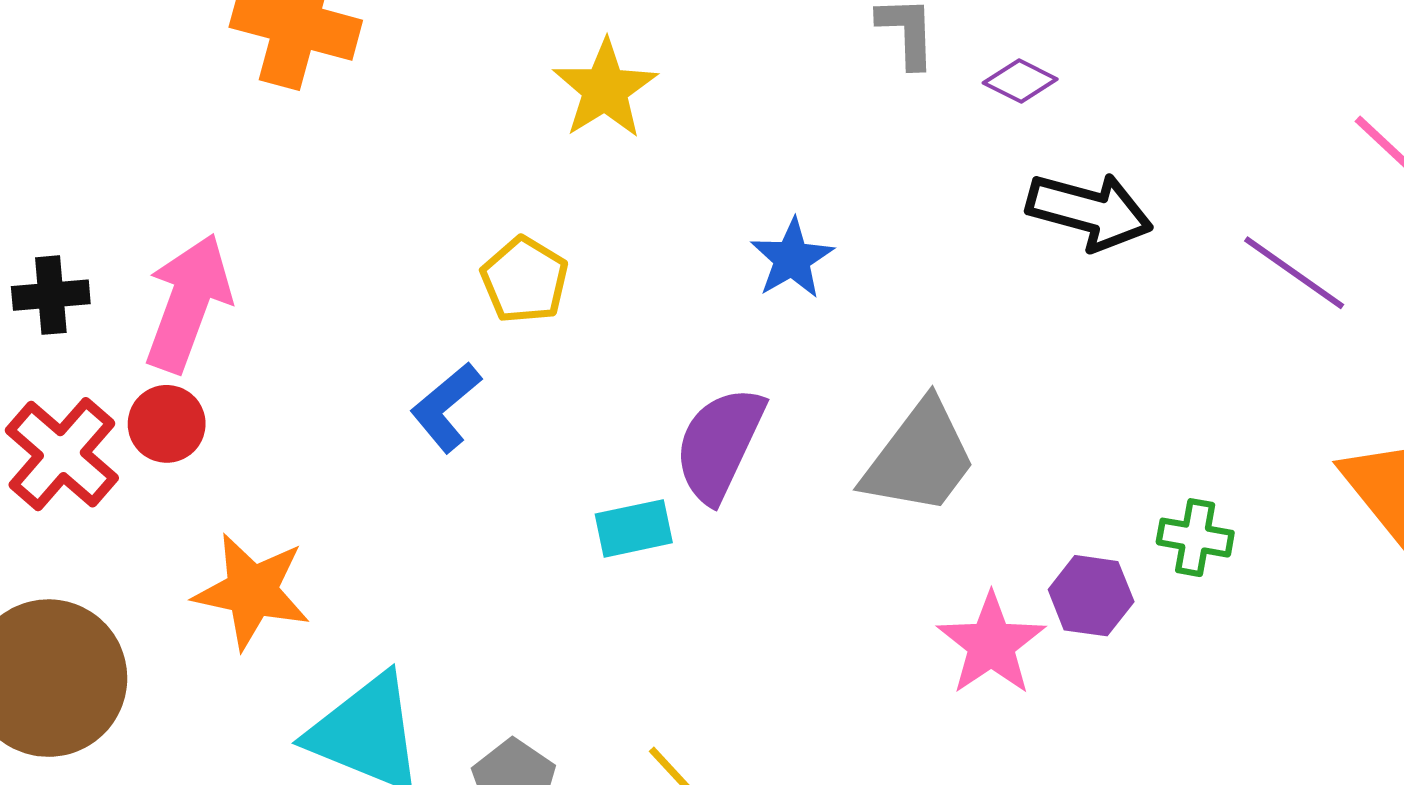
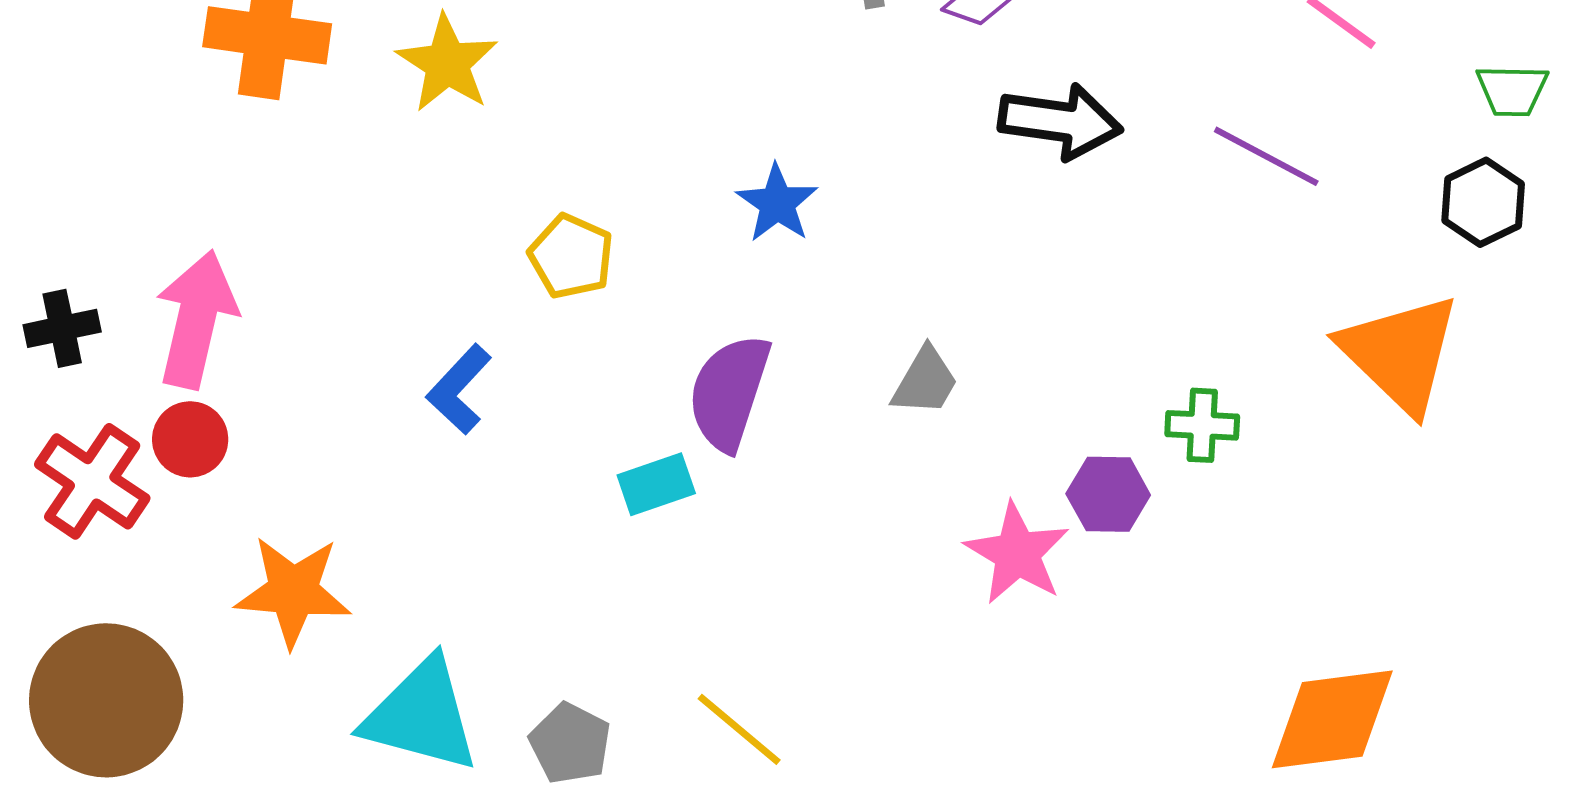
yellow star: (605, 89) -> (447, 63), moved
yellow pentagon: (525, 280) -> (571, 256), moved
gray trapezoid: (920, 458) -> (925, 381), size x0.6

